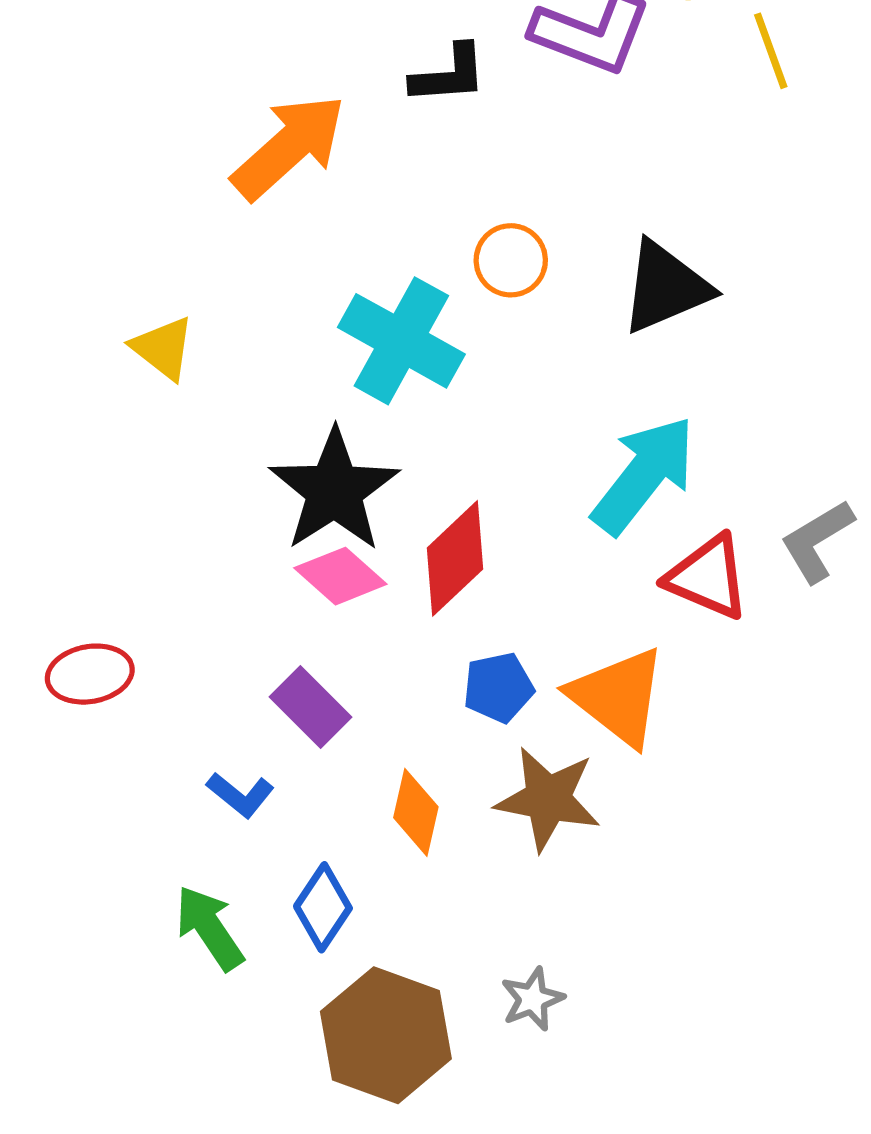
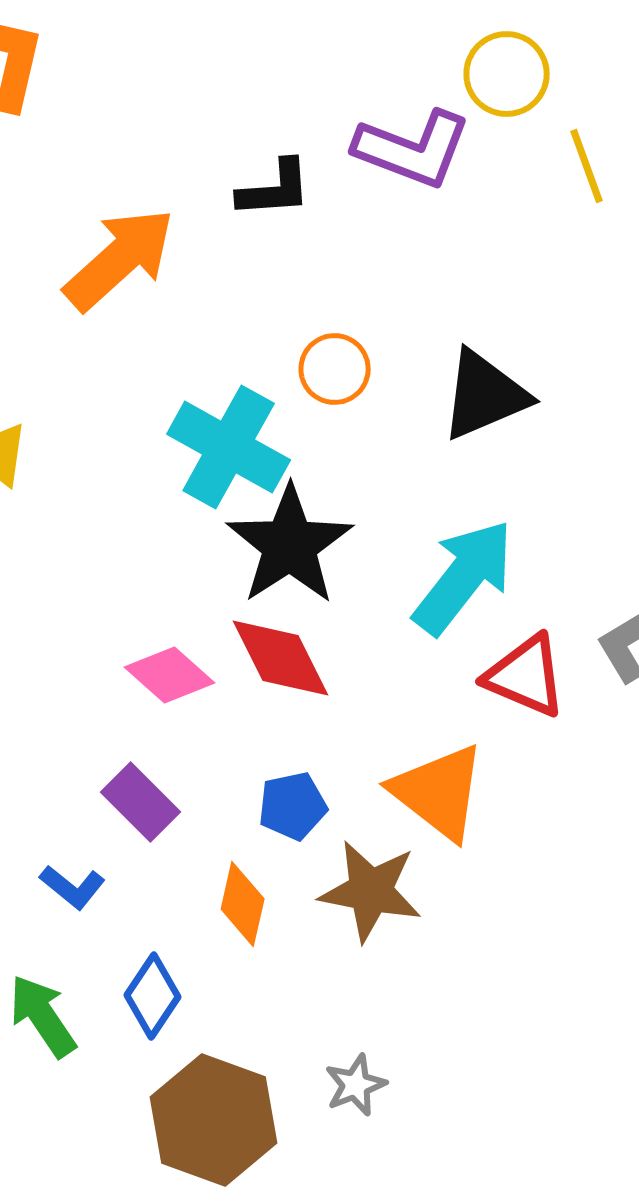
black star: (334, 490) -> (290, 545), moved
red diamond: (455, 558) -> (281, 658), turned -73
blue pentagon: (498, 687) -> (293, 806), moved

